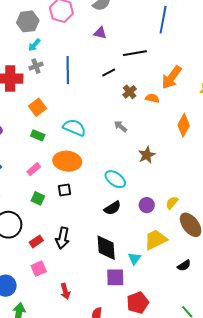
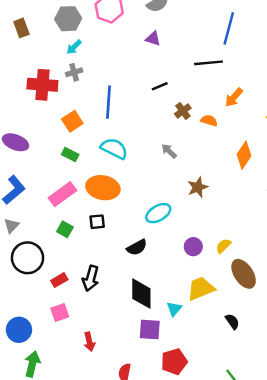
black line: (135, 53) -> (209, 63), moved
blue line: (68, 70) -> (109, 102), moved
orange arrow: (172, 77) -> (234, 97), size x0.7
pink rectangle: (34, 169) -> (62, 194), size x1.6
cyan ellipse: (115, 179) -> (158, 213), turned -70
black semicircle: (112, 208) -> (137, 247), moved
black semicircle: (184, 265) -> (232, 321), turned -96

